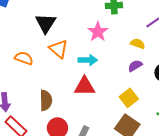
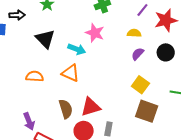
orange triangle: (59, 49) -> (70, 73), moved
cyan arrow: (88, 60) -> (77, 49), moved, turned 36
red triangle: (85, 86) -> (91, 107), moved

